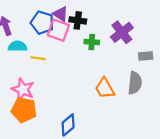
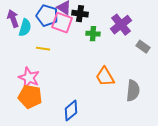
cyan semicircle: (17, 46) -> (25, 28), moved, turned 108
gray rectangle: (146, 56) -> (143, 47), turned 40
gray semicircle: (135, 83) -> (133, 91), moved

